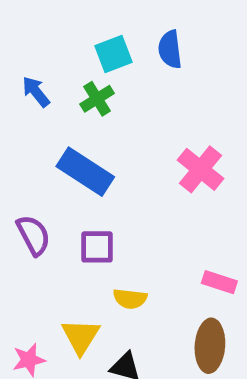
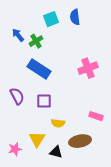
green cross: (97, 99) -> (36, 41), moved
pink cross: (201, 169) -> (88, 68), turned 30
brown ellipse: (210, 346) -> (80, 141), moved, turned 75

